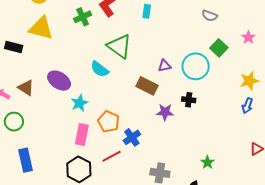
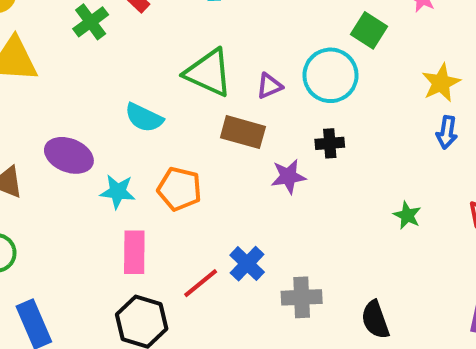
green triangle: (119, 46) -> (208, 73), moved
cyan star: (80, 103) -> (118, 192), turned -30
orange pentagon: (109, 122) -> (179, 189), moved
blue cross: (132, 137) -> (247, 264), moved
green star: (207, 162) -> (407, 215), moved

